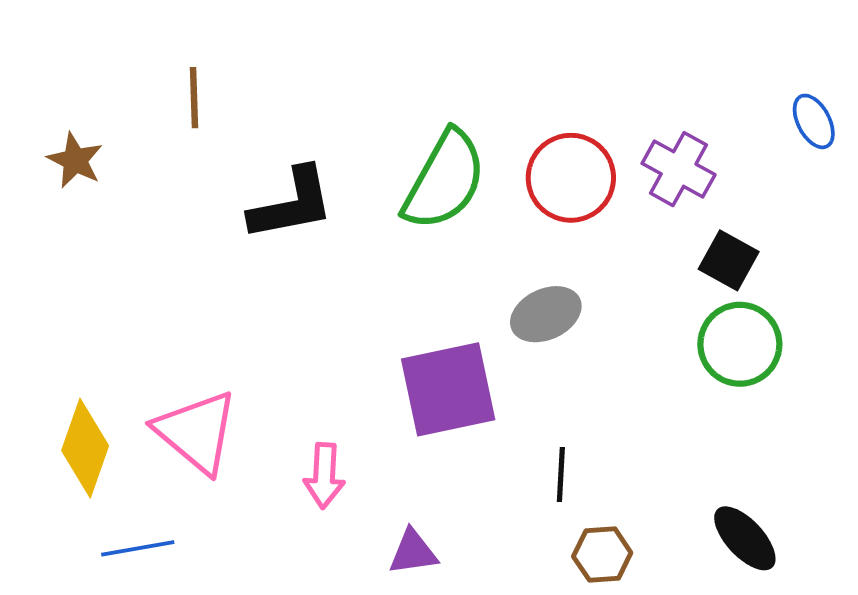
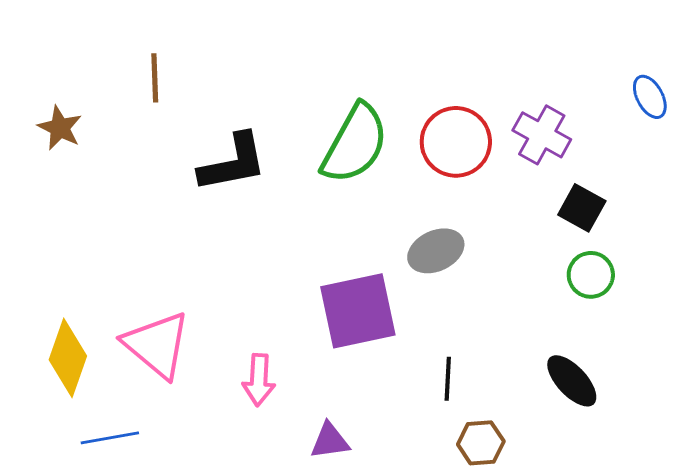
green circle: (740, 344) -> (591, 275), size x0.7
black ellipse: (745, 538) -> (572, 381), moved

